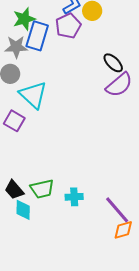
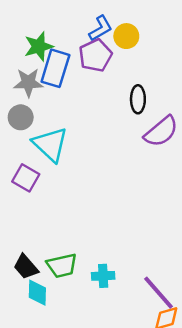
black ellipse: (113, 63) -> (138, 99), moved, turned 45

